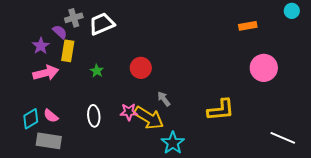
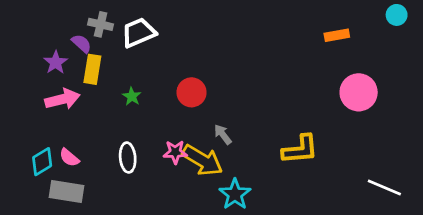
gray cross: (74, 18) -> (101, 24), turned 30

